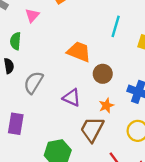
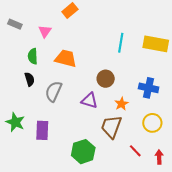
cyan line: (116, 26) -> (121, 43), moved
orange trapezoid: (79, 52) -> (66, 58), moved
brown circle: (103, 74) -> (106, 79), moved

